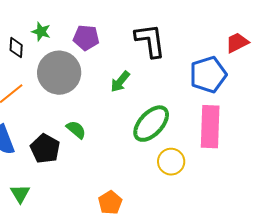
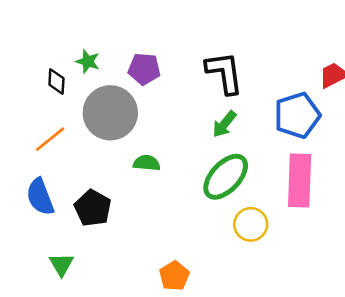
green arrow: (120, 82) -> (224, 124), moved
green semicircle: (76, 130) -> (147, 163), moved, turned -35

